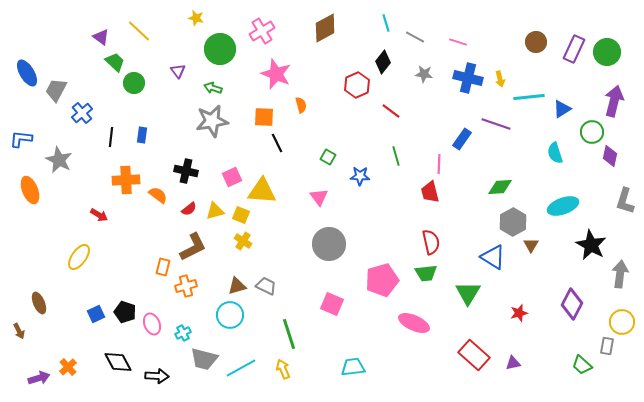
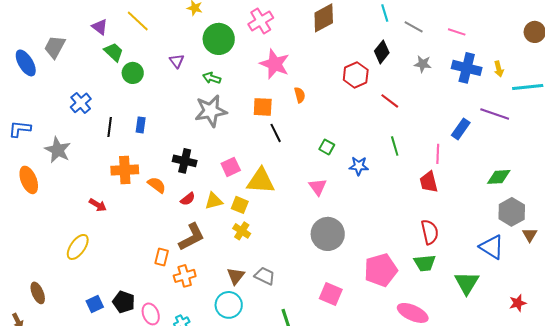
gray trapezoid: (56, 90) -> (55, 47), moved
brown triangle: (237, 286) -> (236, 276), turned -36

